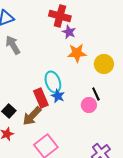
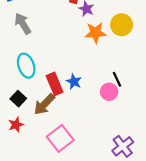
yellow circle: (104, 64) -> (122, 25), moved
cyan ellipse: (53, 82) -> (26, 66), moved

